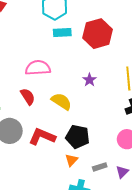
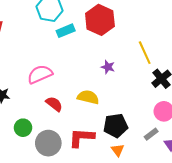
pink semicircle: (38, 68) -> (40, 74), moved
gray rectangle: (100, 167) -> (151, 134), moved

